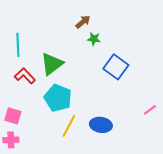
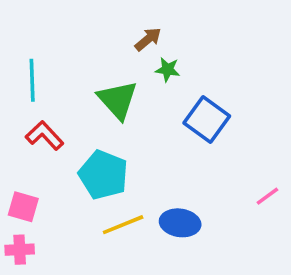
green triangle: (52, 64) -> (118, 100), moved, turned -35
yellow line: (69, 126) -> (123, 225), turned 40

